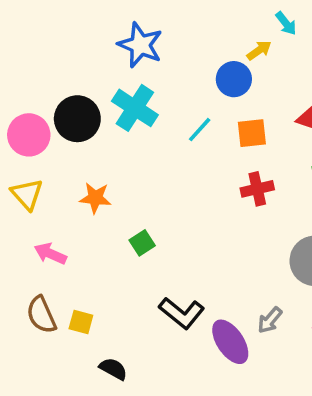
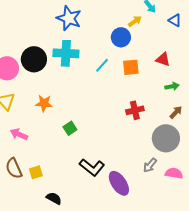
cyan cross: (135, 108) -> (66, 53), turned -30
red cross: (257, 189) -> (135, 110), moved
gray arrow: (270, 320) -> (150, 165), moved
yellow square: (81, 322) -> (36, 172), turned -32

